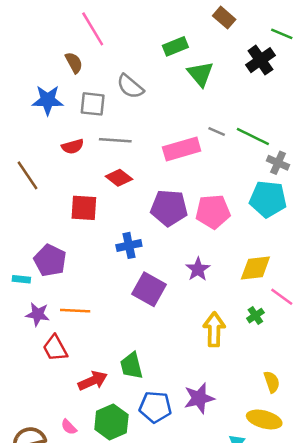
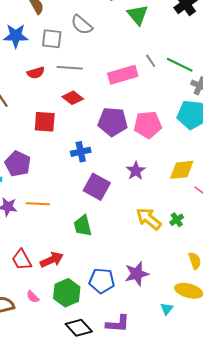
gray line: (217, 131) -> (151, 61), turned 32
green cross: (255, 316) -> (177, 220), moved
yellow arrow: (214, 329) -> (149, 219), turned -52
red trapezoid: (55, 348) -> (22, 260), moved
green trapezoid: (131, 366) -> (83, 226), moved

